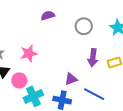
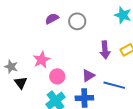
gray circle: (84, 26) -> (77, 21), moved
pink circle: (19, 80) -> (57, 76), moved

